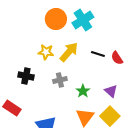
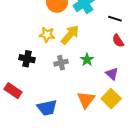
black line: (98, 54) -> (115, 19), moved
green star: (83, 91) -> (87, 60), moved

